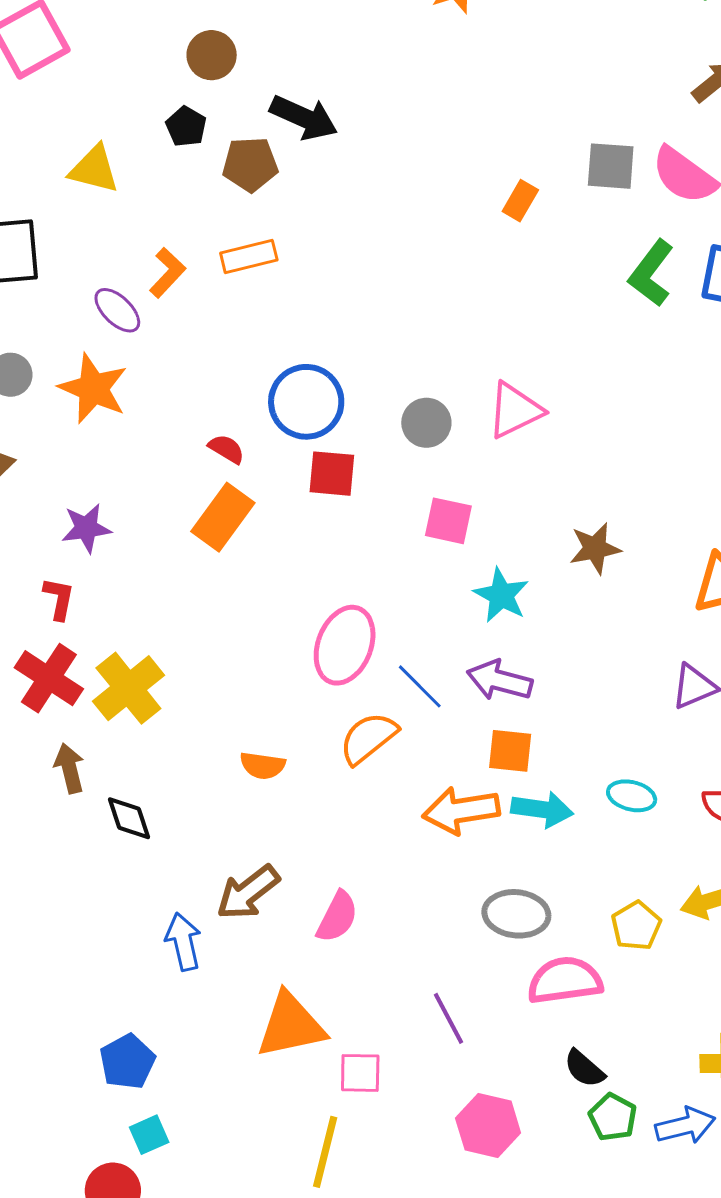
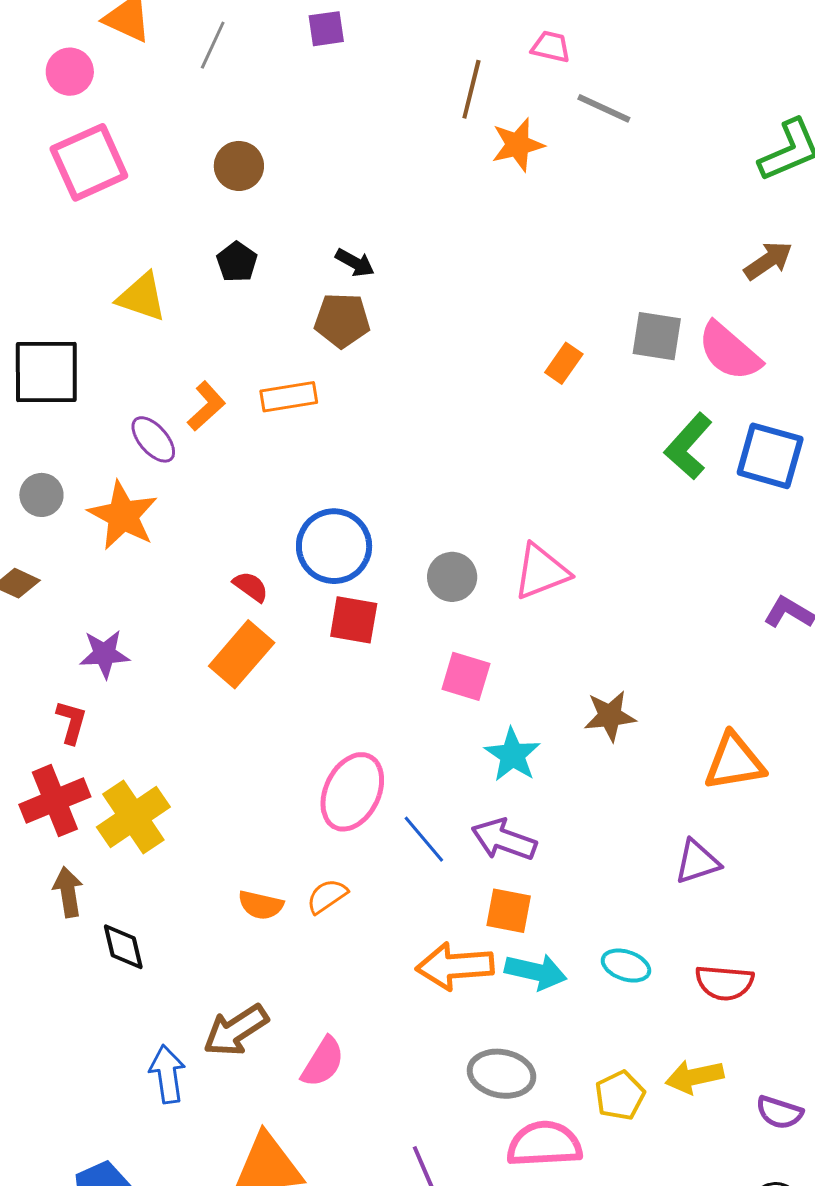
brown circle: (212, 55) -> (239, 166), moved
black arrow: (304, 118) -> (355, 263), size x0.6
brown pentagon: (250, 164) -> (342, 320), moved
red cross: (49, 678) -> (55, 801), turned 30
orange semicircle: (368, 738) -> (327, 896), moved, size x0.7

